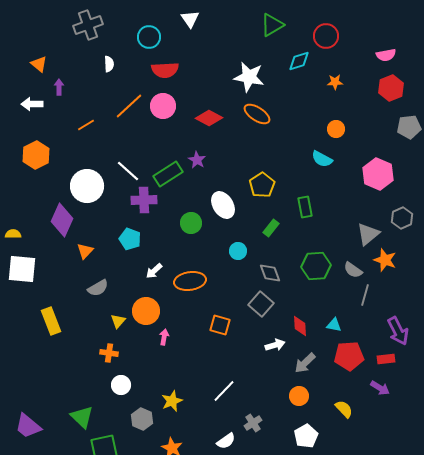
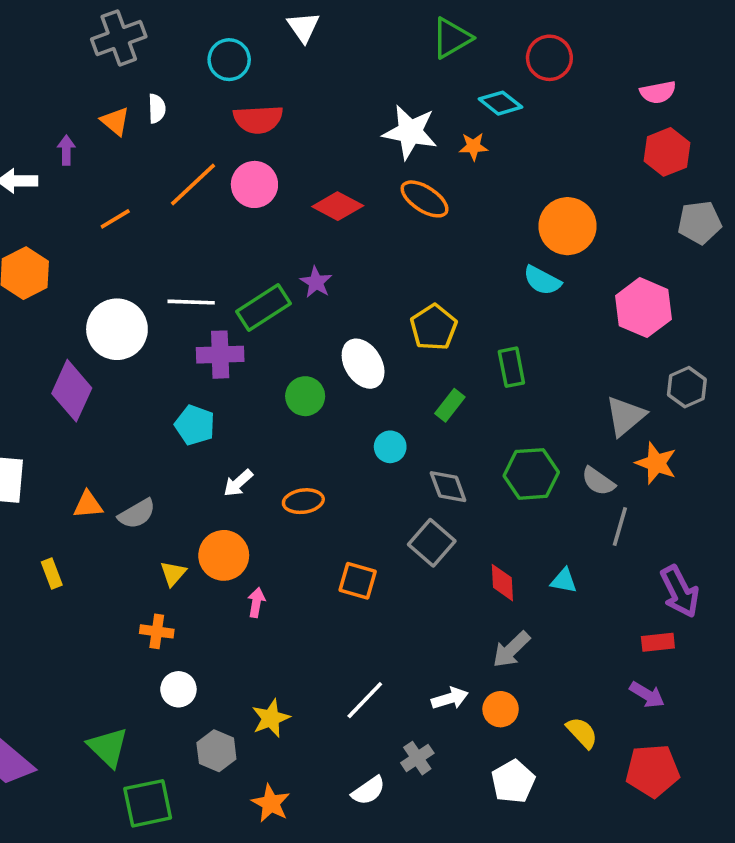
cyan diamond: (299, 61) -> (501, 103), turned 55
orange triangle: (39, 64) -> (115, 121), moved
orange star: (335, 82) -> (473, 146), moved
orange circle: (336, 129) -> (567, 226), size x1.8
white line: (128, 171) -> (191, 302), turned -40
orange triangle: (85, 251) -> (88, 505), moved, turned 42
orange ellipse: (190, 281) -> (303, 501), size x0.7
yellow rectangle: (51, 321) -> (52, 573), size x0.6
white arrow: (275, 345) -> (450, 698), moved
red pentagon: (349, 356) -> (653, 771), moved

